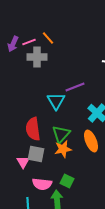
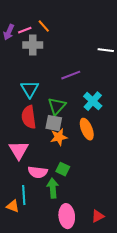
cyan triangle: (56, 101) -> (30, 89), moved
green triangle: (61, 134) -> (57, 106), moved
gray square: (36, 154) -> (54, 123), moved
pink triangle: (23, 162) -> (19, 150), size x1.5

